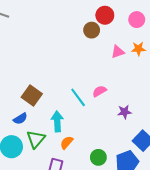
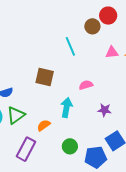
brown square: (32, 96) -> (45, 77), moved, turned -36
cyan line: (78, 97) -> (70, 46), moved
cyan arrow: (57, 121) -> (66, 107), moved

